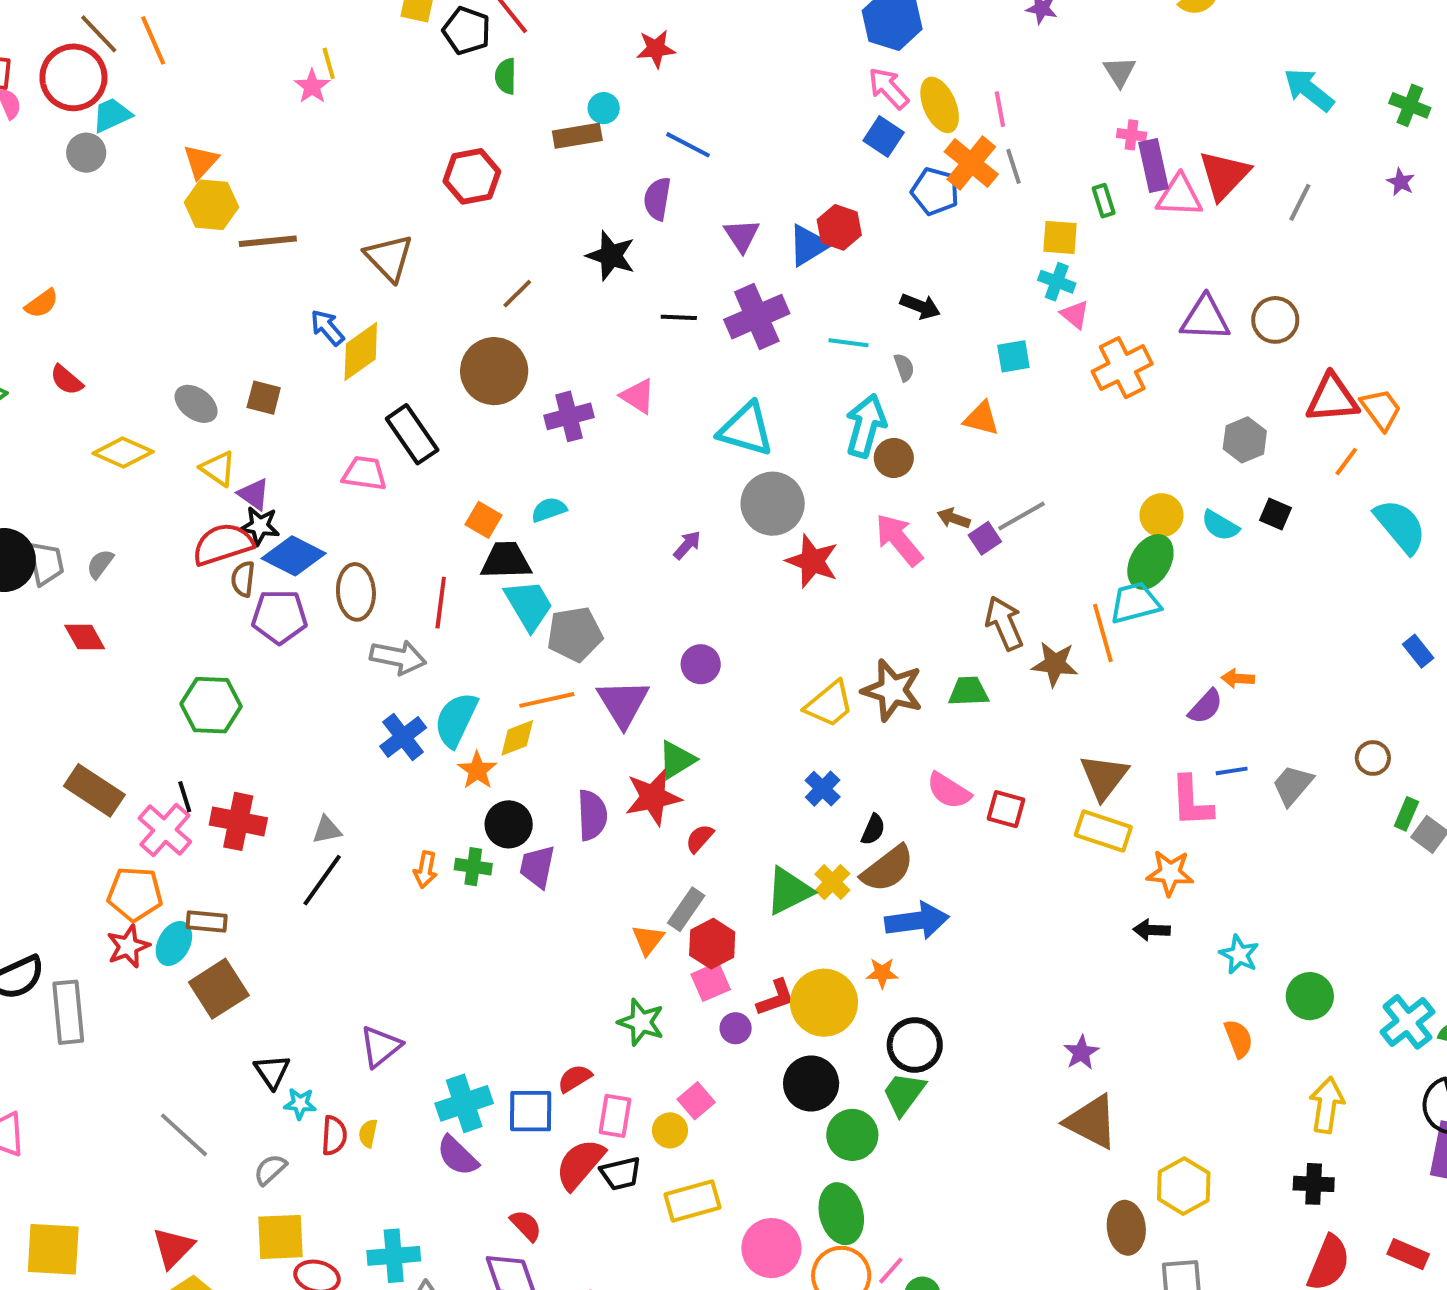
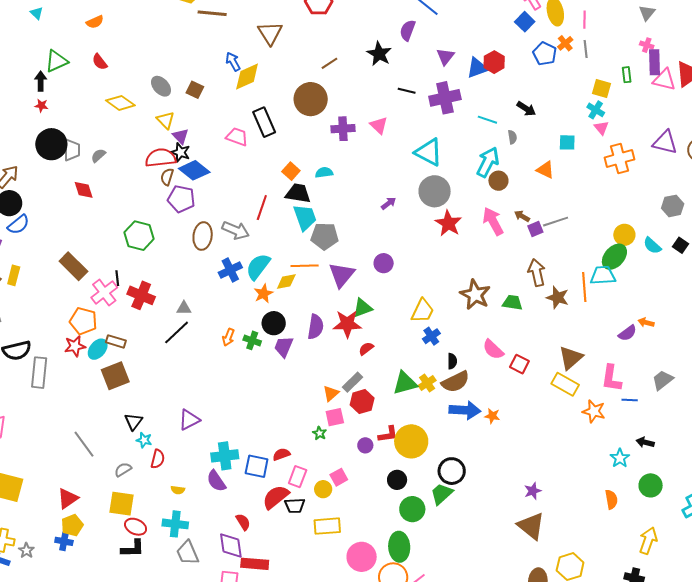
orange cross: (971, 163) -> (565, 43), size x0.6
brown ellipse: (356, 592) -> (203, 236), moved
yellow trapezoid: (829, 704) -> (423, 311), moved, turned -36
blue line: (1232, 771) -> (630, 400), moved
black semicircle: (873, 829) -> (452, 361), turned -35
black arrow: (1152, 930) -> (645, 442), moved
orange star: (882, 973) -> (492, 416), moved
pink square: (711, 982) -> (335, 417), moved
green star: (641, 1022) -> (320, 433), size x0.6
black circle: (811, 1084) -> (397, 480), size x0.7
yellow semicircle: (368, 1133) -> (178, 490), moved, turned -104

